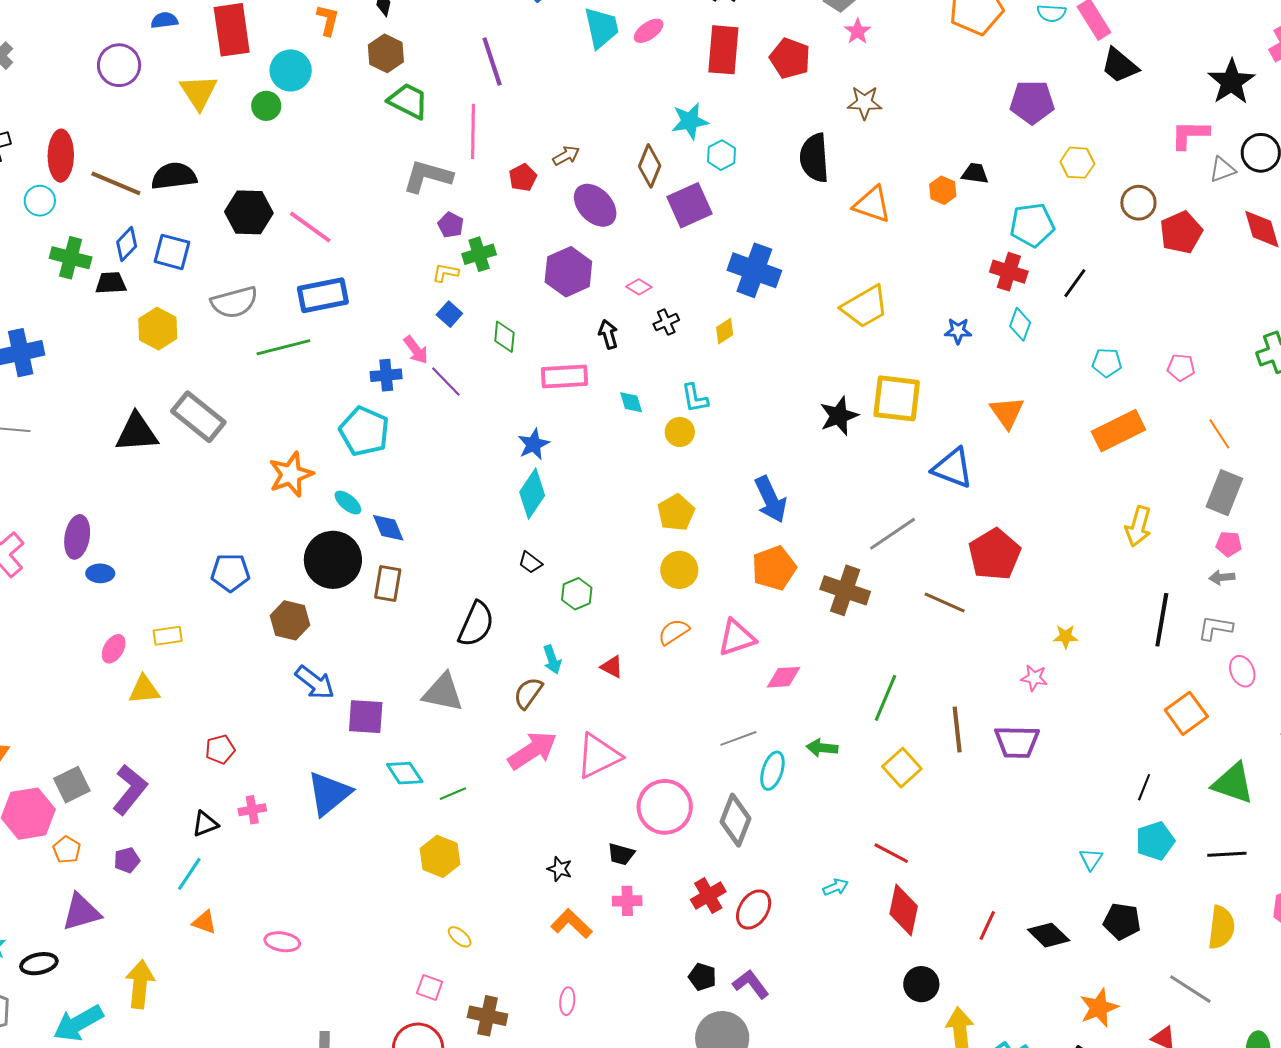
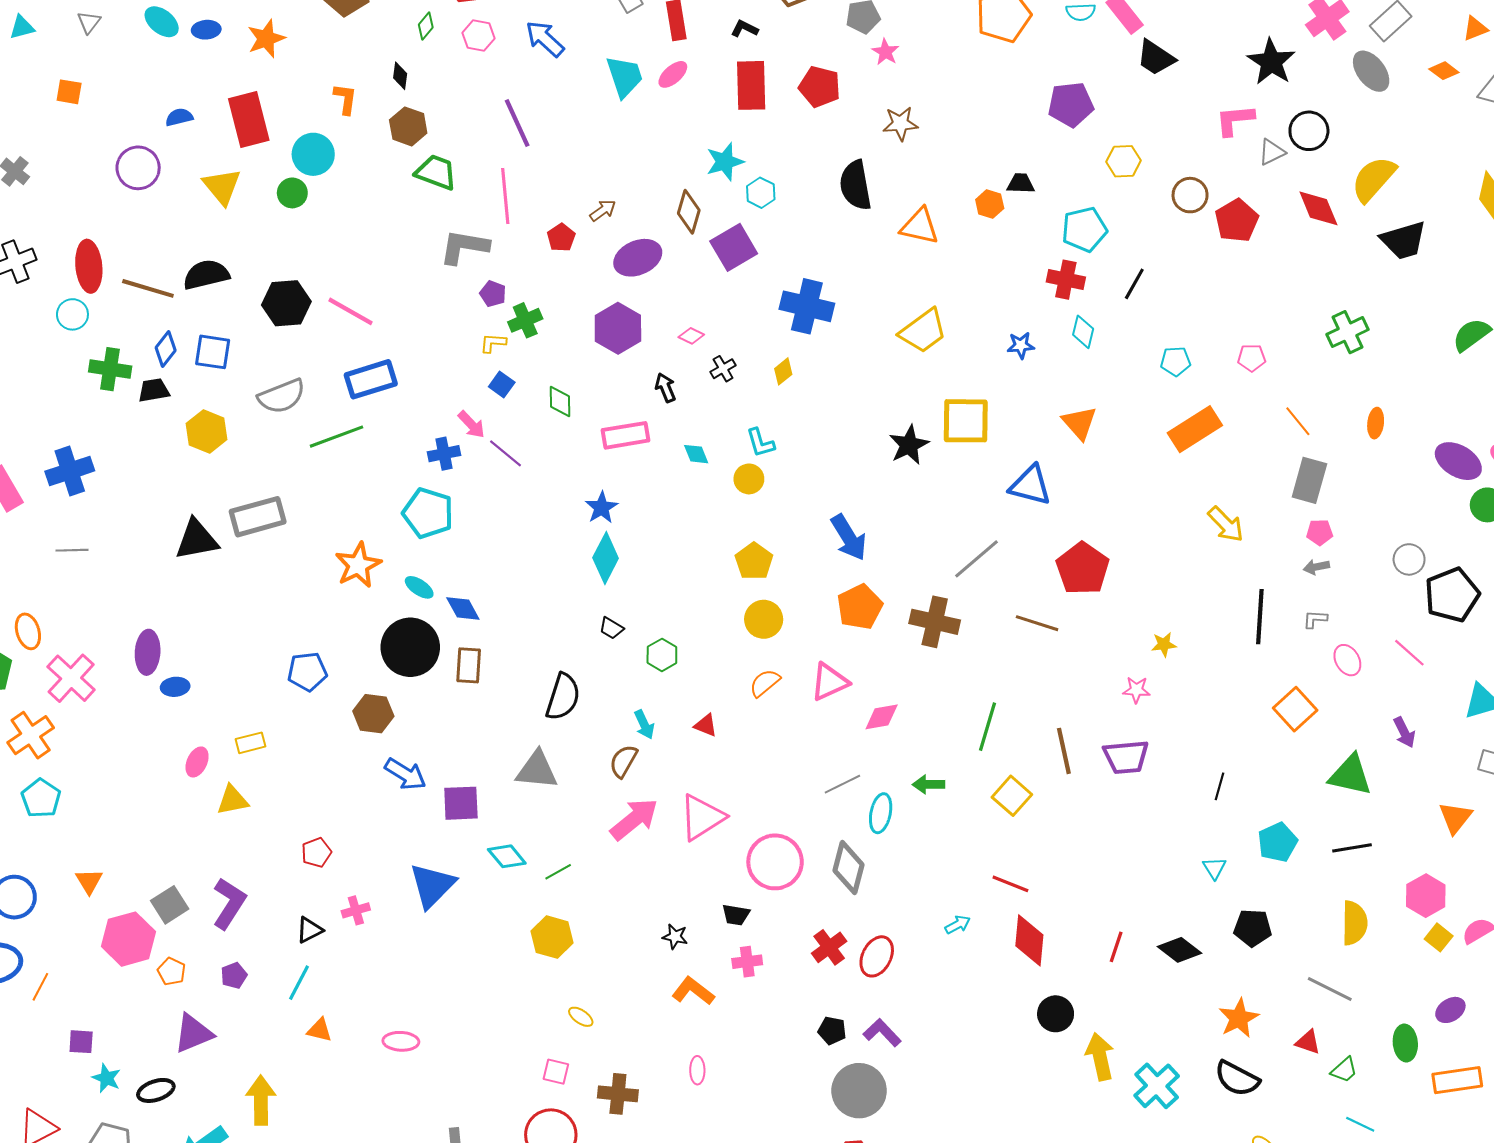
purple ellipse: (595, 205) -> (638, 258), turned -63
gray rectangle: (198, 417) -> (258, 517), turned -48
yellow arrow: (1138, 526) -> (1226, 524), turned -54
gray L-shape: (1215, 628) -> (1315, 619), size x0.7
black line: (1144, 787) -> (1220, 786), moved

